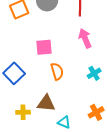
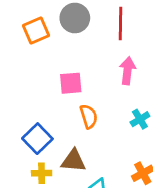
pink arrow: (85, 38) -> (127, 71), turned 30
blue square: (14, 73) -> (37, 139), moved

